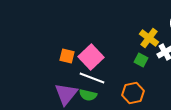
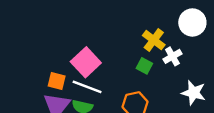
orange square: (67, 56) -> (57, 81), moved

